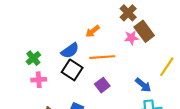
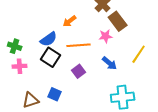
pink star: (131, 38) -> (106, 36), moved
green cross: (33, 58) -> (15, 46), turned -32
blue arrow: (143, 85) -> (110, 63), moved

